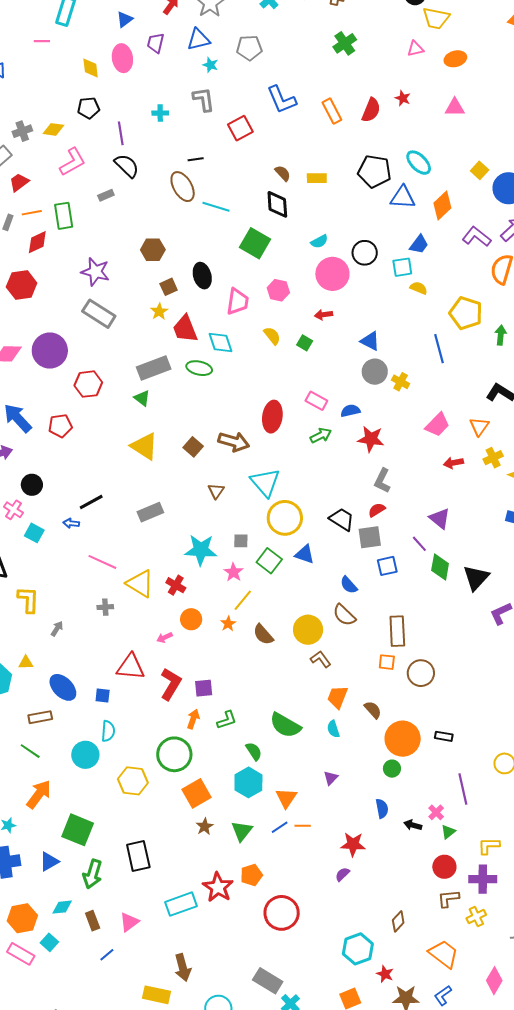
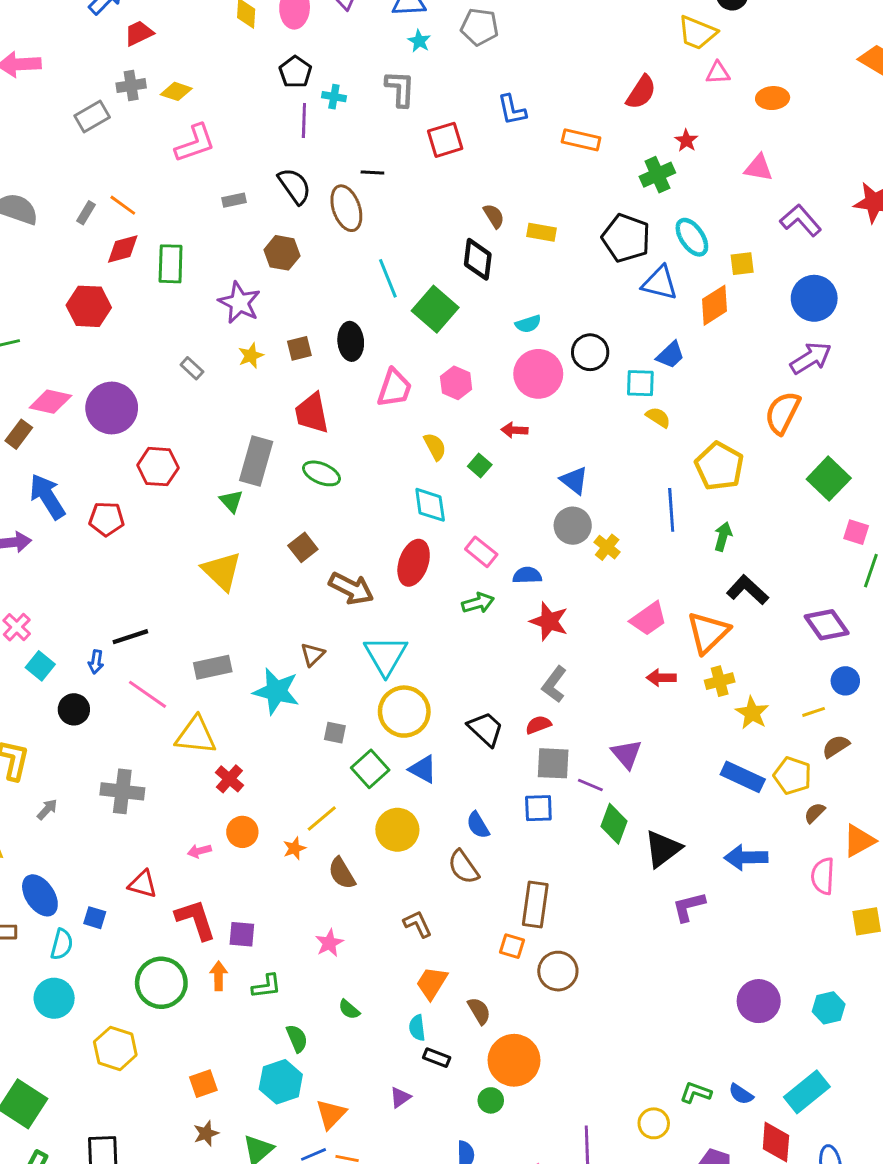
yellow trapezoid: (436, 18) -> (697, 33), moved
green cross: (345, 43) -> (657, 175), moved
blue L-shape: (282, 100) -> (512, 110), size x0.7
black pentagon: (89, 108) -> (295, 72), moved, turned 30
red semicircle: (371, 110) -> (641, 92), moved
orange rectangle: (332, 111) -> (581, 140), turned -60
purple line: (121, 133) -> (304, 121), moved
black semicircle: (127, 166) -> (294, 186), moved
yellow square: (480, 170) -> (742, 264), moved, turned 30
red trapezoid: (19, 182) -> (139, 33), moved
cyan line: (216, 207) -> (388, 278), moved, turned 40
orange line: (32, 213) -> (123, 205), turned 36
green rectangle: (64, 216) -> (171, 264), moved
purple L-shape: (477, 237) -> (801, 220), moved
brown hexagon: (153, 250) -> (282, 253), moved
purple star: (95, 272) -> (239, 303), moved
yellow star: (159, 312) -> (251, 356), moved
gray rectangle: (99, 314) -> (192, 368), size x0.5
green arrow: (501, 335) -> (723, 536), moved
cyan diamond: (221, 343) -> (430, 505), moved
gray rectangle: (154, 368) -> (256, 461), turned -64
orange triangle: (479, 426) -> (708, 632), size x1.5
brown square: (193, 447) -> (303, 547), moved
black circle: (32, 485) -> (74, 709), moved
blue arrow: (71, 523) -> (96, 662), turned -98
gray square: (370, 537) -> (553, 763), moved
purple line: (419, 544) -> (590, 785), turned -36
cyan star: (201, 550) -> (276, 691), moved
pink line: (102, 562) -> (147, 694), moved
pink star: (233, 572) -> (329, 943), moved
yellow triangle: (140, 584) -> (196, 735), moved, turned -36
gray cross: (105, 607) -> (122, 791), size x1.8
yellow circle: (308, 630) -> (397, 830), moved
red triangle: (131, 667) -> (143, 884), size x0.7
red L-shape: (171, 684) -> (196, 920), turned -60
orange arrow: (193, 719) -> (219, 976), turned -30
green semicircle: (285, 725) -> (349, 1009), size x0.5
cyan semicircle: (108, 731) -> (62, 944), moved
black rectangle: (444, 736) -> (437, 1058), moved
green circle: (174, 754) -> (161, 983), moved
orange square: (196, 793) -> (203, 1084), size x0.7

